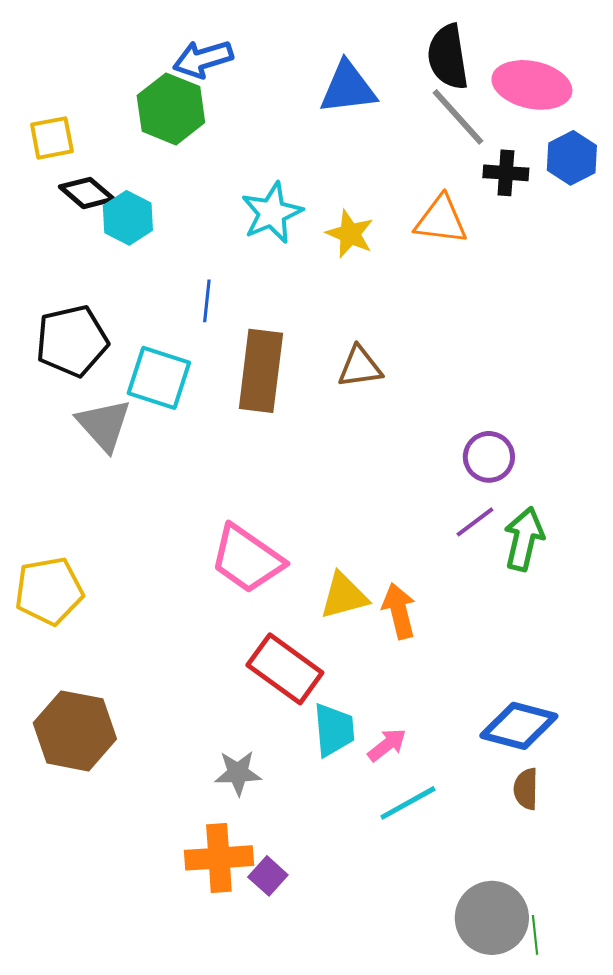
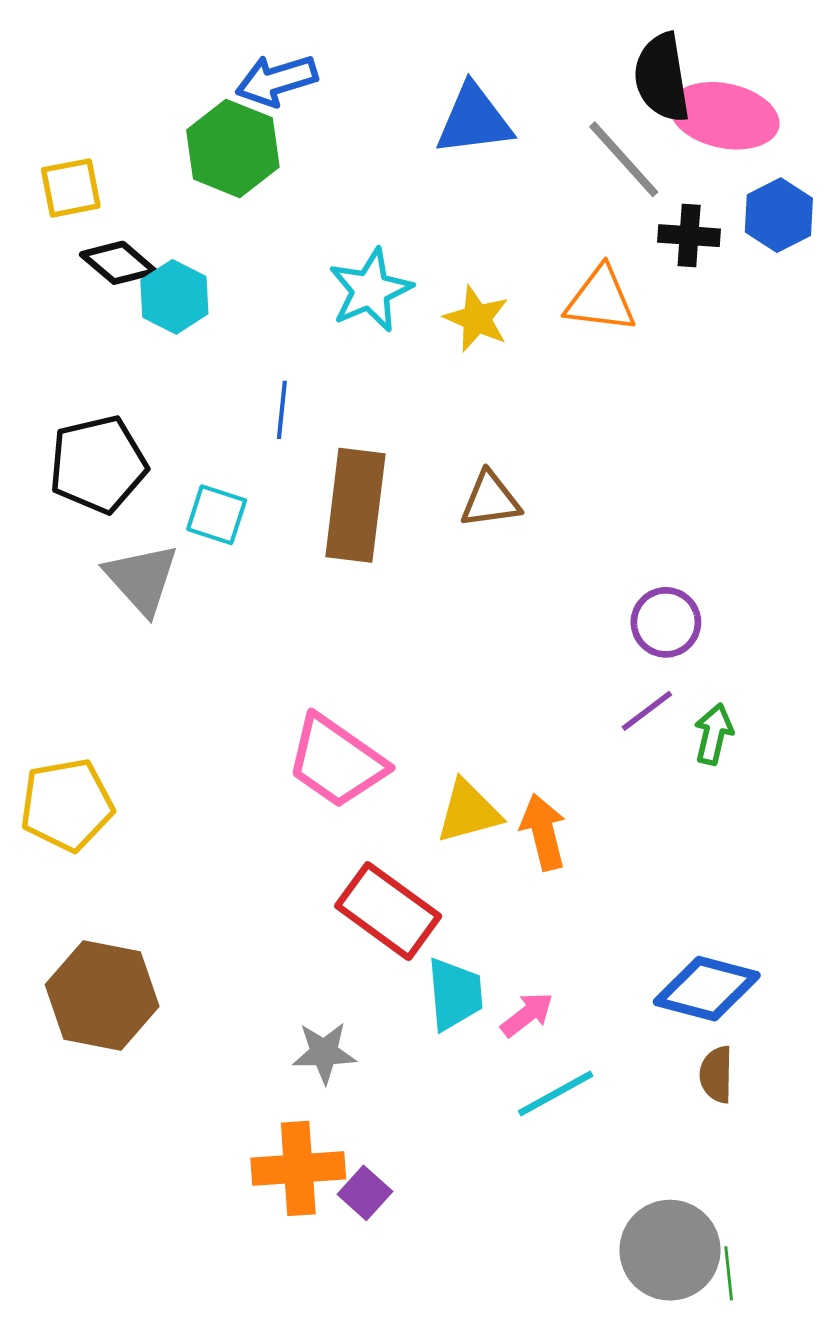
black semicircle: (448, 57) -> (662, 78), moved
cyan square: (159, 378) -> (217, 515), size x0.7
green arrow: (524, 539) -> (714, 734), size x0.7

